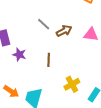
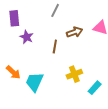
gray line: (44, 24) -> (55, 10), turned 64
brown arrow: (64, 31) -> (75, 32), moved

